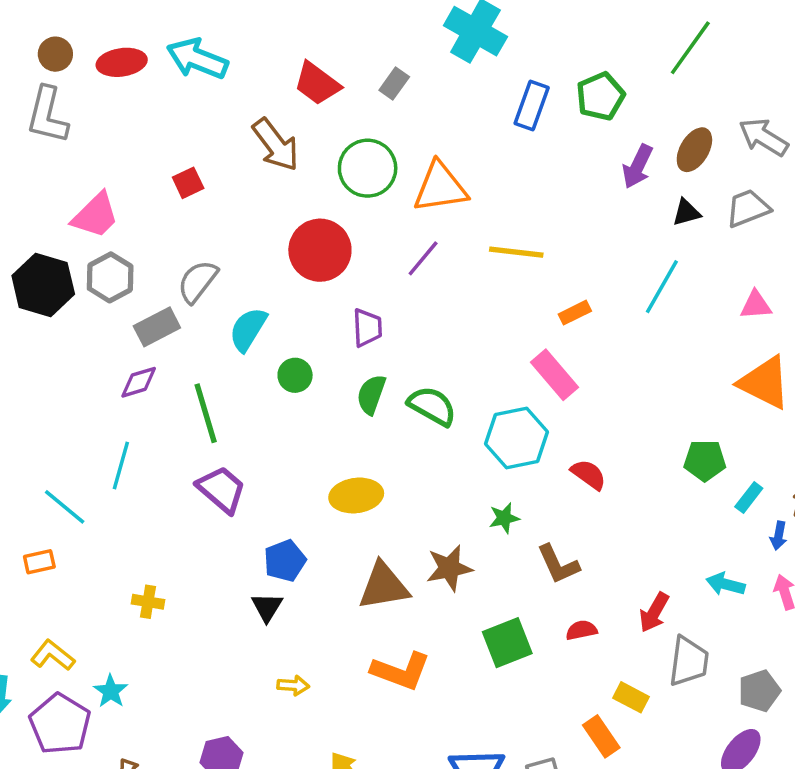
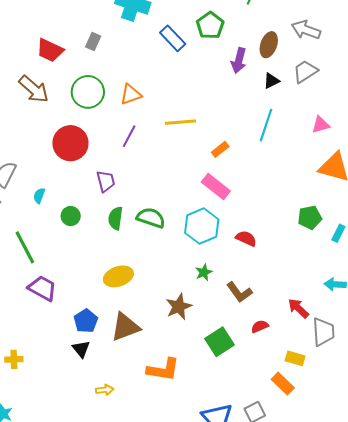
blue rectangle: (532, 106) -> (173, 38), turned -52
orange triangle: (440, 187) -> (131, 94), size x0.7
cyan semicircle: (248, 329) -> (39, 196), size x0.6
brown triangle: (384, 586) -> (125, 327), moved
red arrow: (654, 612) -> (298, 308), turned 115

